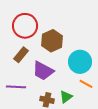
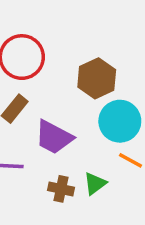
brown hexagon: (52, 41) -> (97, 78), moved

